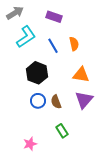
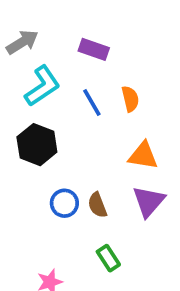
black hexagon: (37, 73) -> (37, 145), moved

